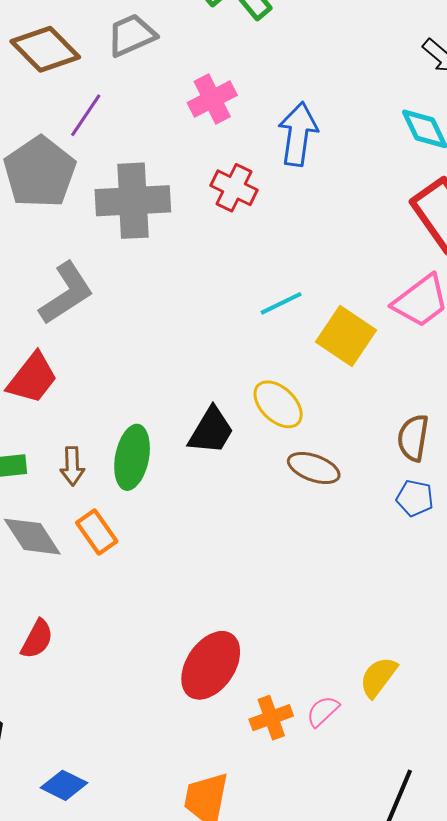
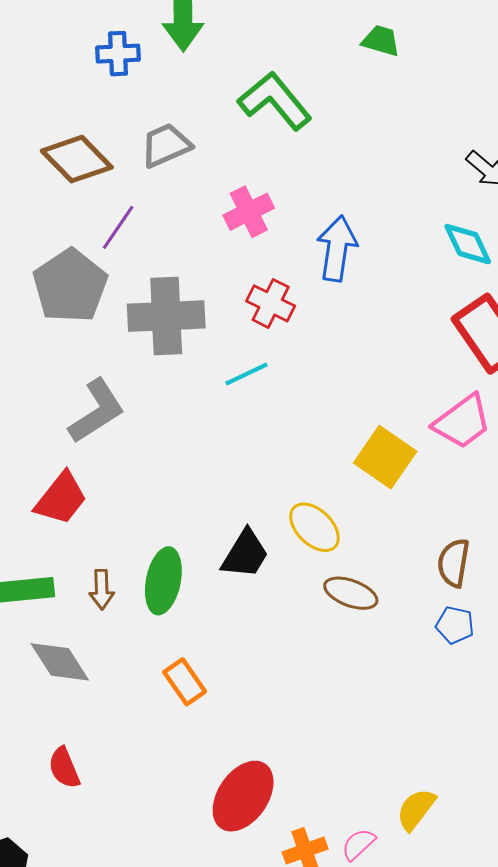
cyan line: (281, 303) -> (247, 374), moved
orange rectangle: (97, 532) -> (185, 682), moved
red semicircle: (37, 639) -> (64, 768), turned 129

